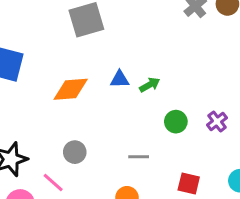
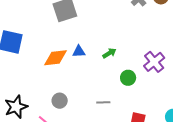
blue triangle: (120, 79) -> (79, 51), moved
purple cross: (217, 121) -> (154, 62), moved, size x1.5

